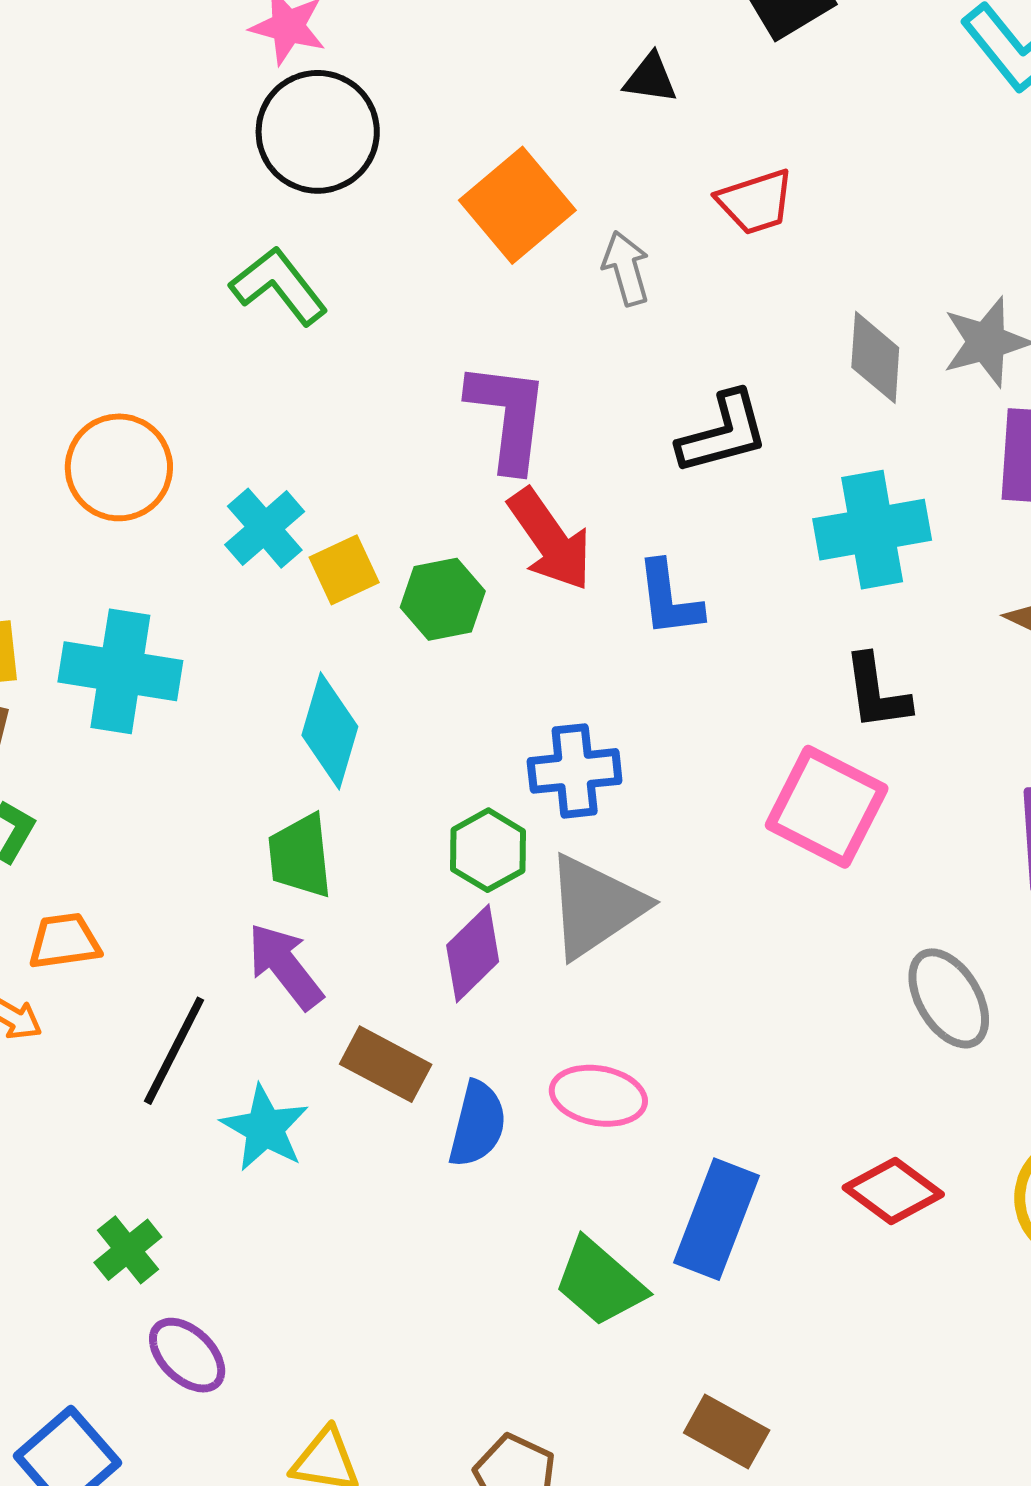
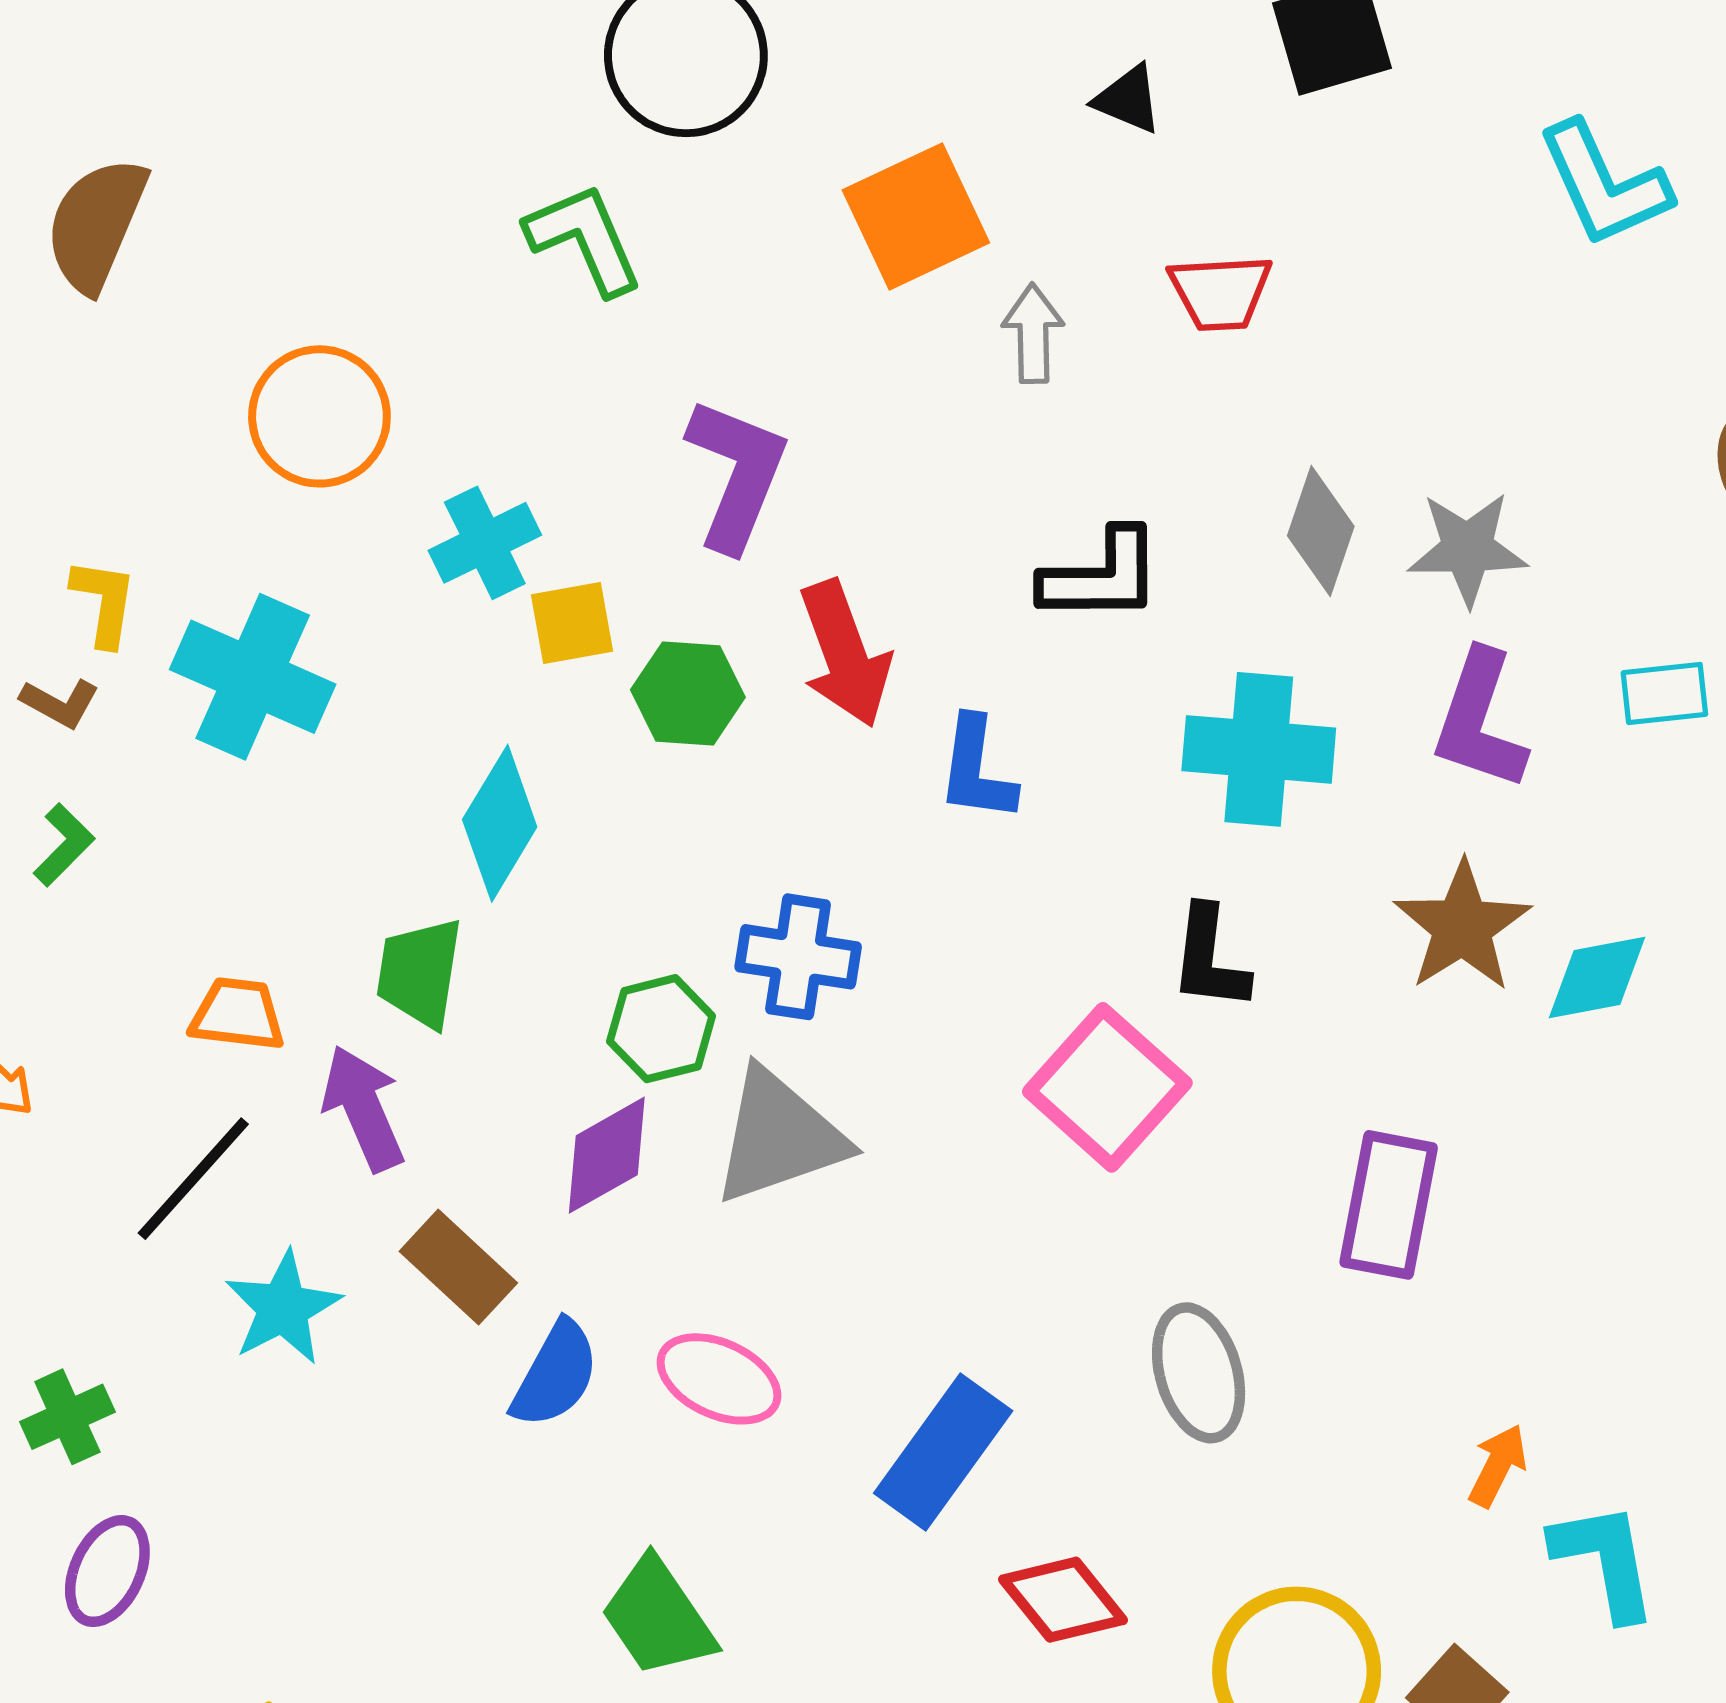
purple L-shape: (508, 416) -> (737, 474), moved
orange trapezoid: (64, 941) -> (238, 1014), moved
blue rectangle: (717, 1219) -> (943, 1452), moved
purple ellipse: (187, 1355) -> (107, 1571), turned 56

